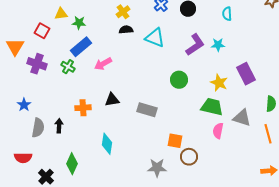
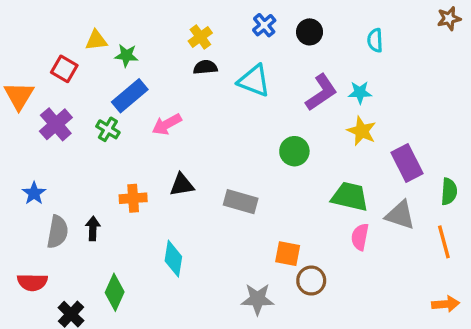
purple cross: (37, 64) -> (56, 124), turned 30
purple rectangle: (246, 74) -> (407, 163), moved
yellow star: (219, 83) -> (362, 131), moved

